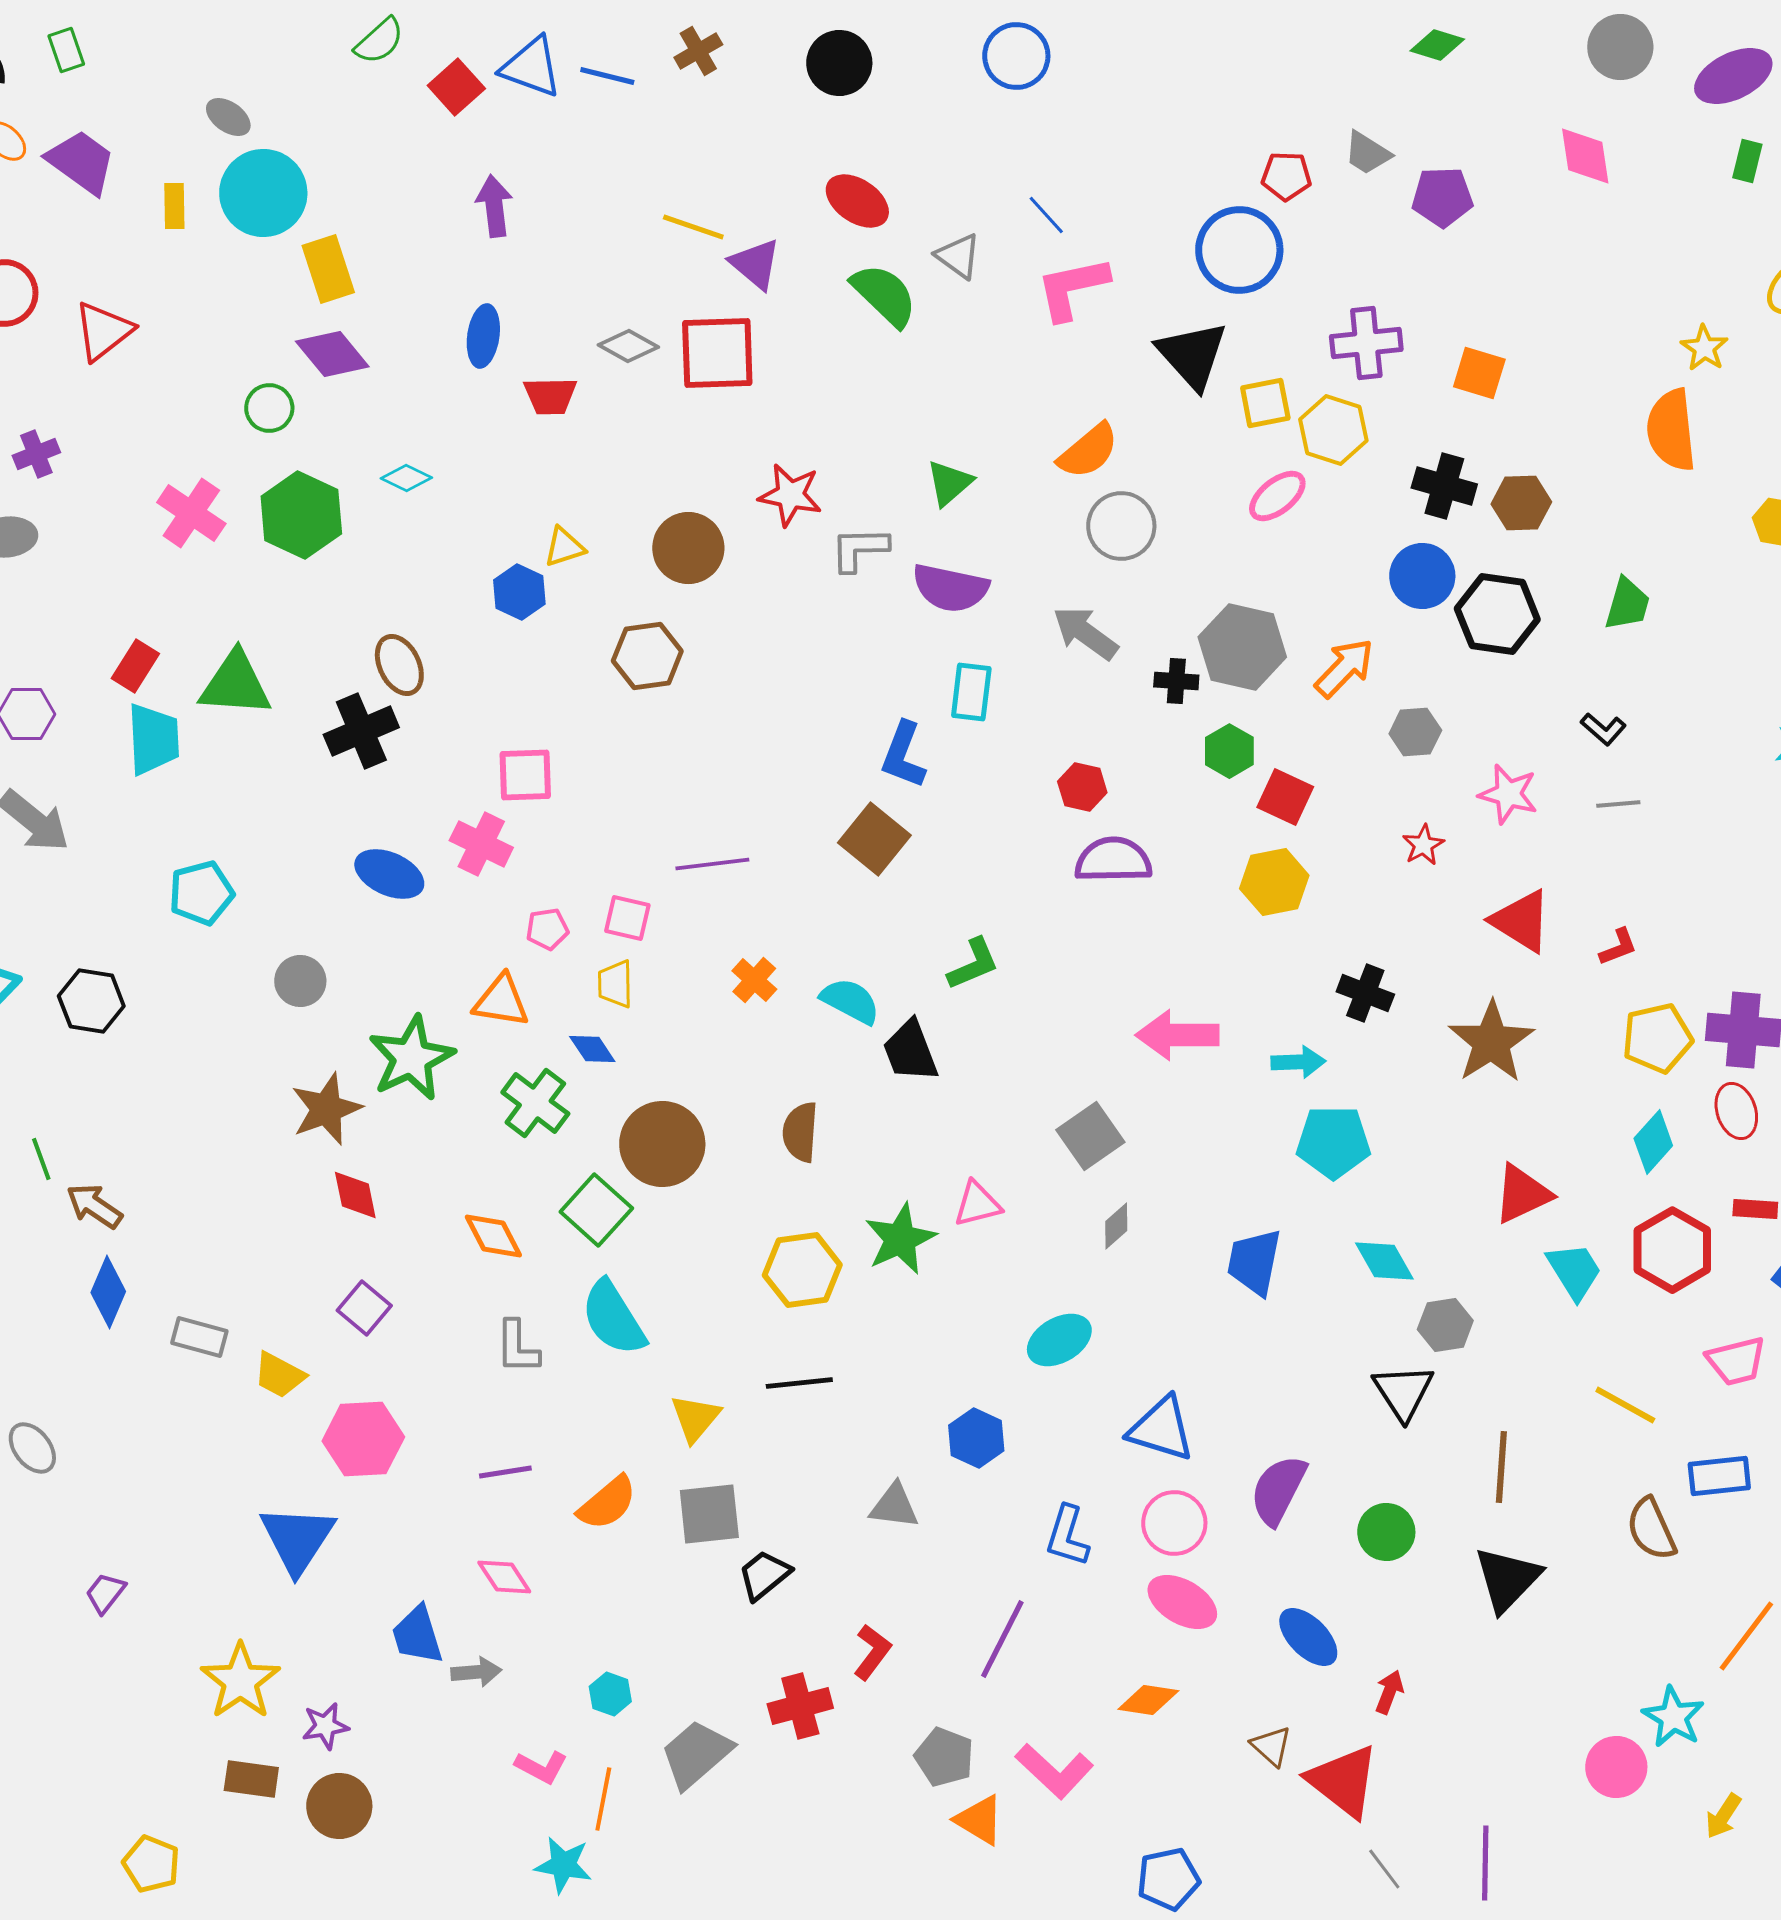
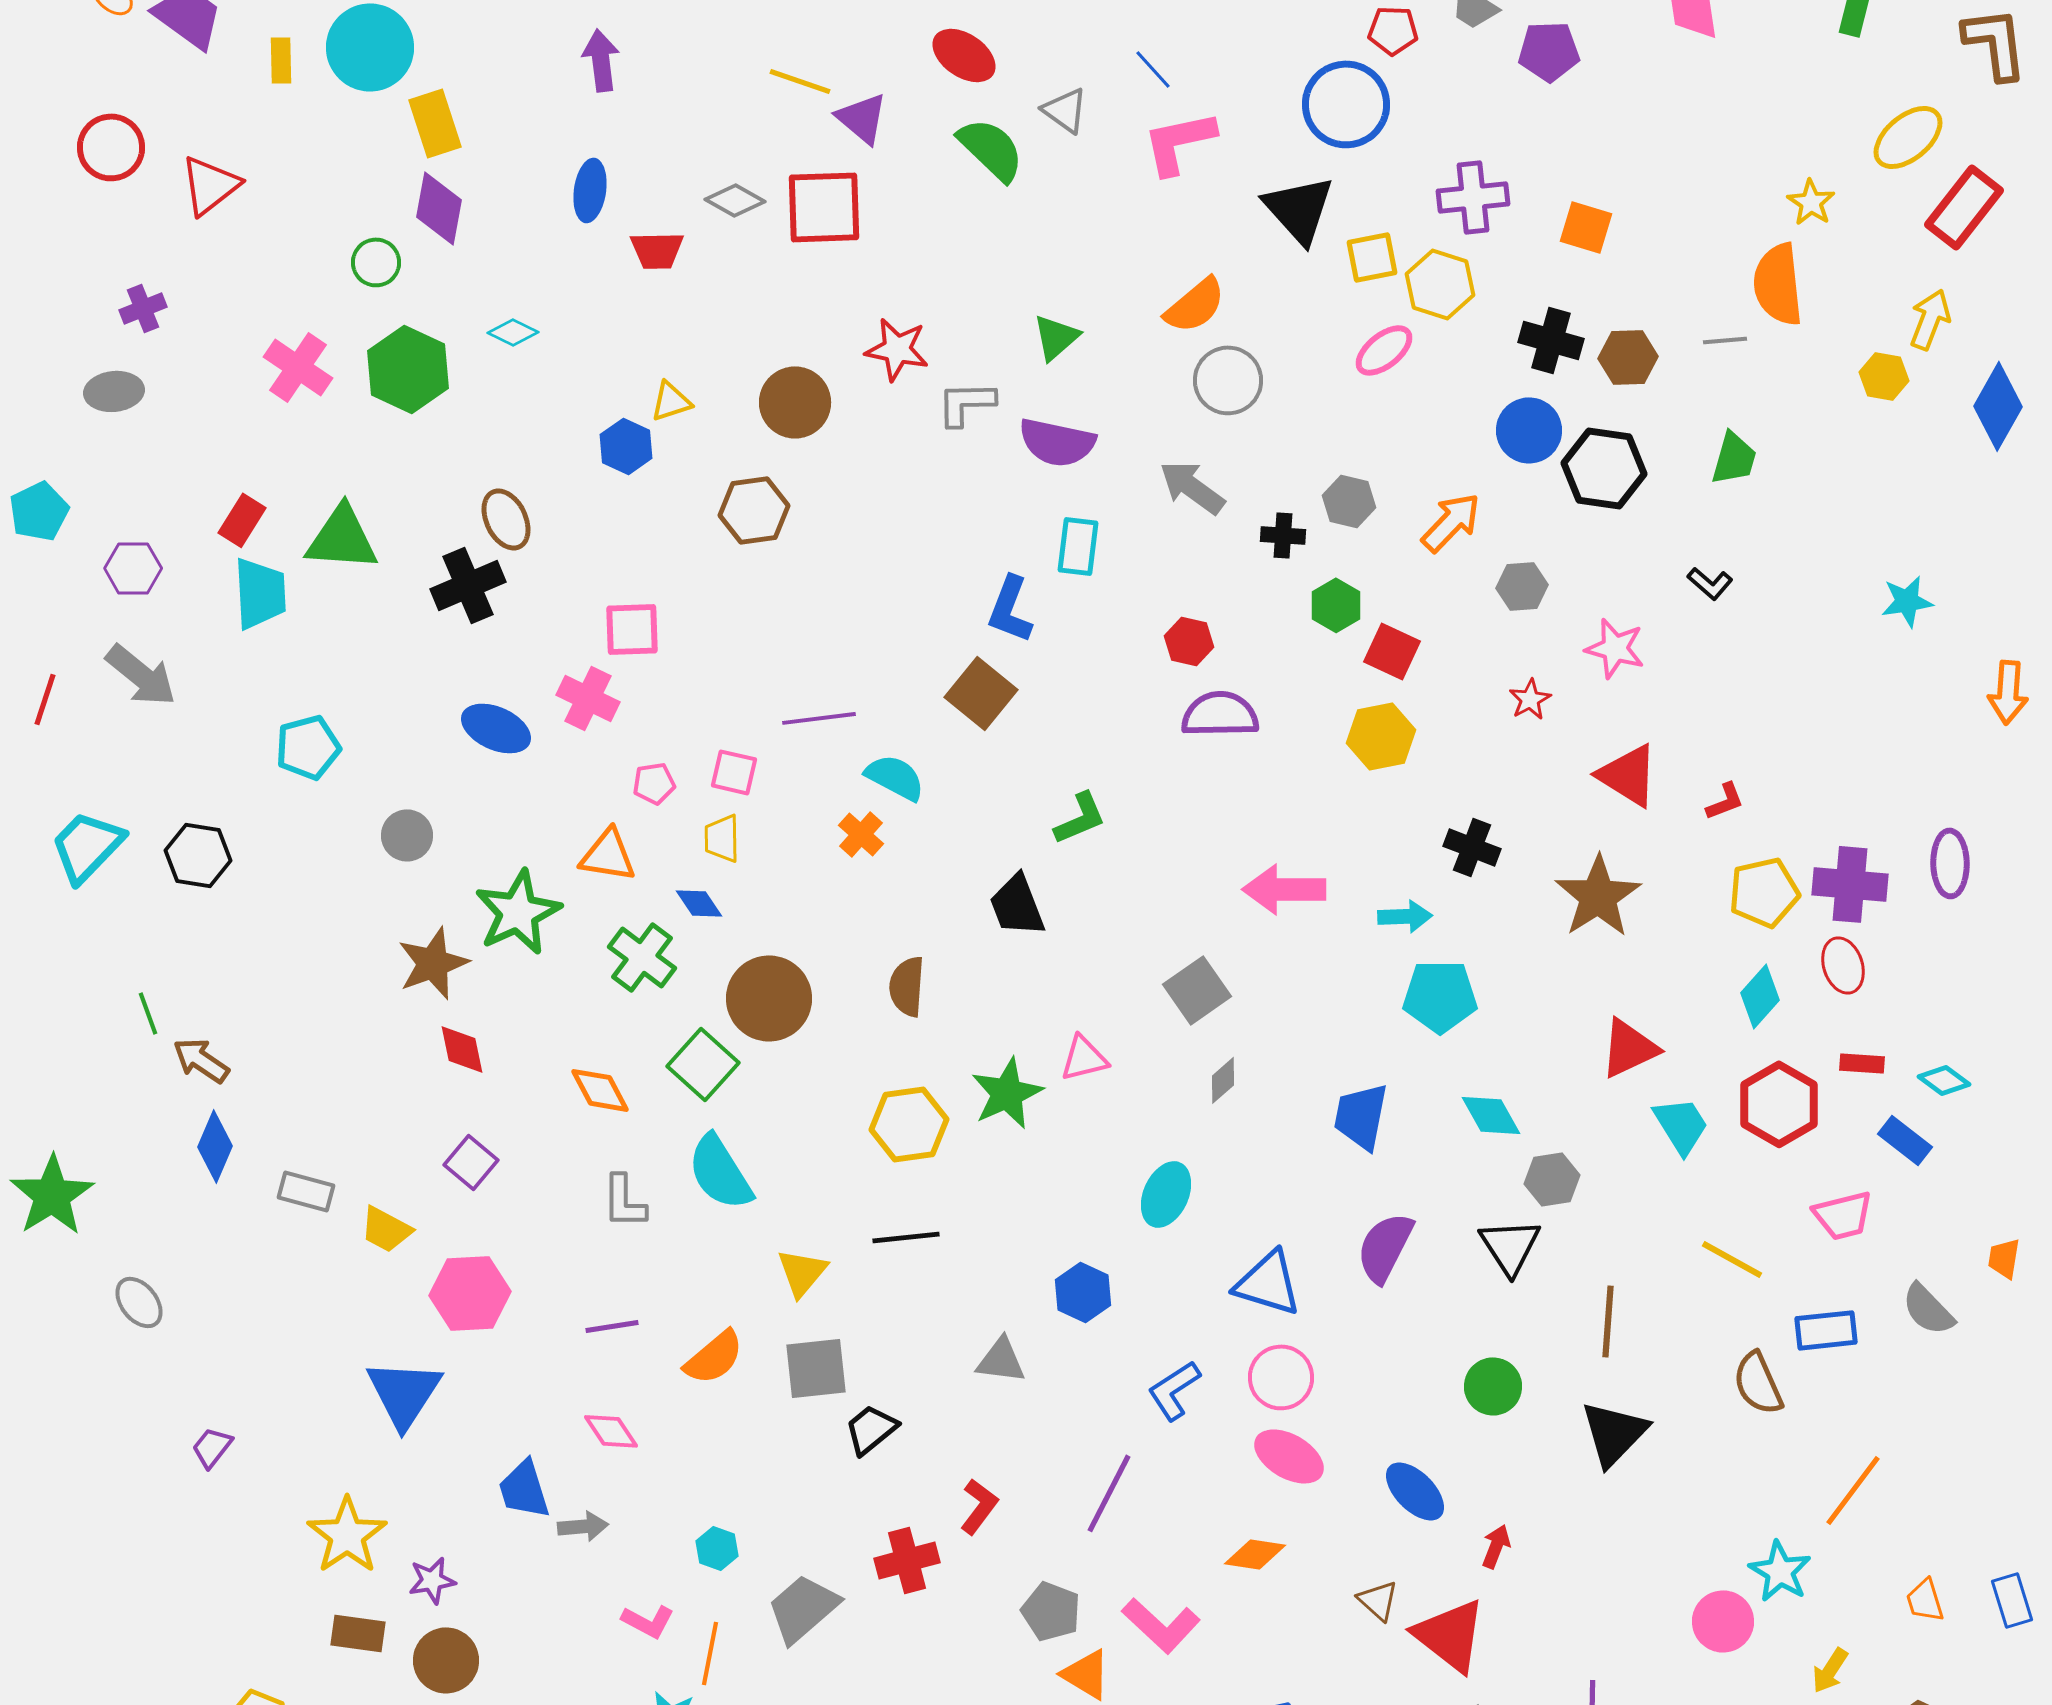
purple diamond: (332, 354) -> (439, 208), turned 50
gray hexagon: (1242, 647) -> (1349, 501), size x0.6
gray line: (1618, 804) -> (1725, 340), moved
cyan semicircle: (850, 1001) -> (895, 777), moved
cyan ellipse: (1059, 1340) -> (1166, 1194), turned -36
purple semicircle: (1278, 1490) -> (1385, 1247), moved
blue L-shape: (1067, 1536) -> (1174, 1390), turned 40

